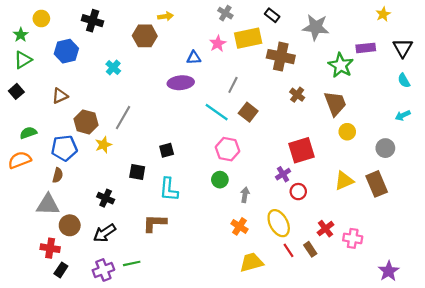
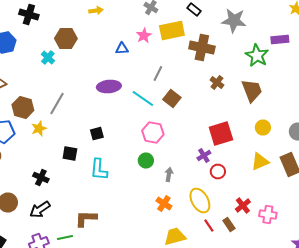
brown hexagon: (145, 36) -> (66, 38), moved
purple ellipse: (181, 83) -> (109, 86), moved
yellow circle: (347, 132) -> (263, 128), moved
brown L-shape: (155, 223) -> (86, 218), moved

